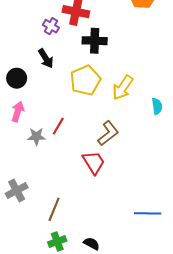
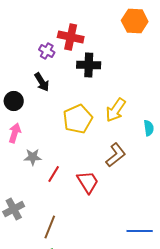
yellow pentagon: (85, 80) -> (78, 119), moved
red line: (58, 126) -> (54, 174), moved
brown L-shape: (108, 133) -> (116, 155), moved

